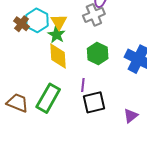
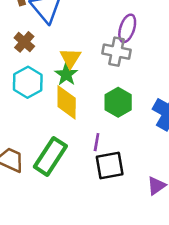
gray cross: (94, 15) -> (117, 52), turned 30
cyan hexagon: (37, 20) -> (28, 82), moved
brown cross: (21, 24) -> (24, 42), moved

